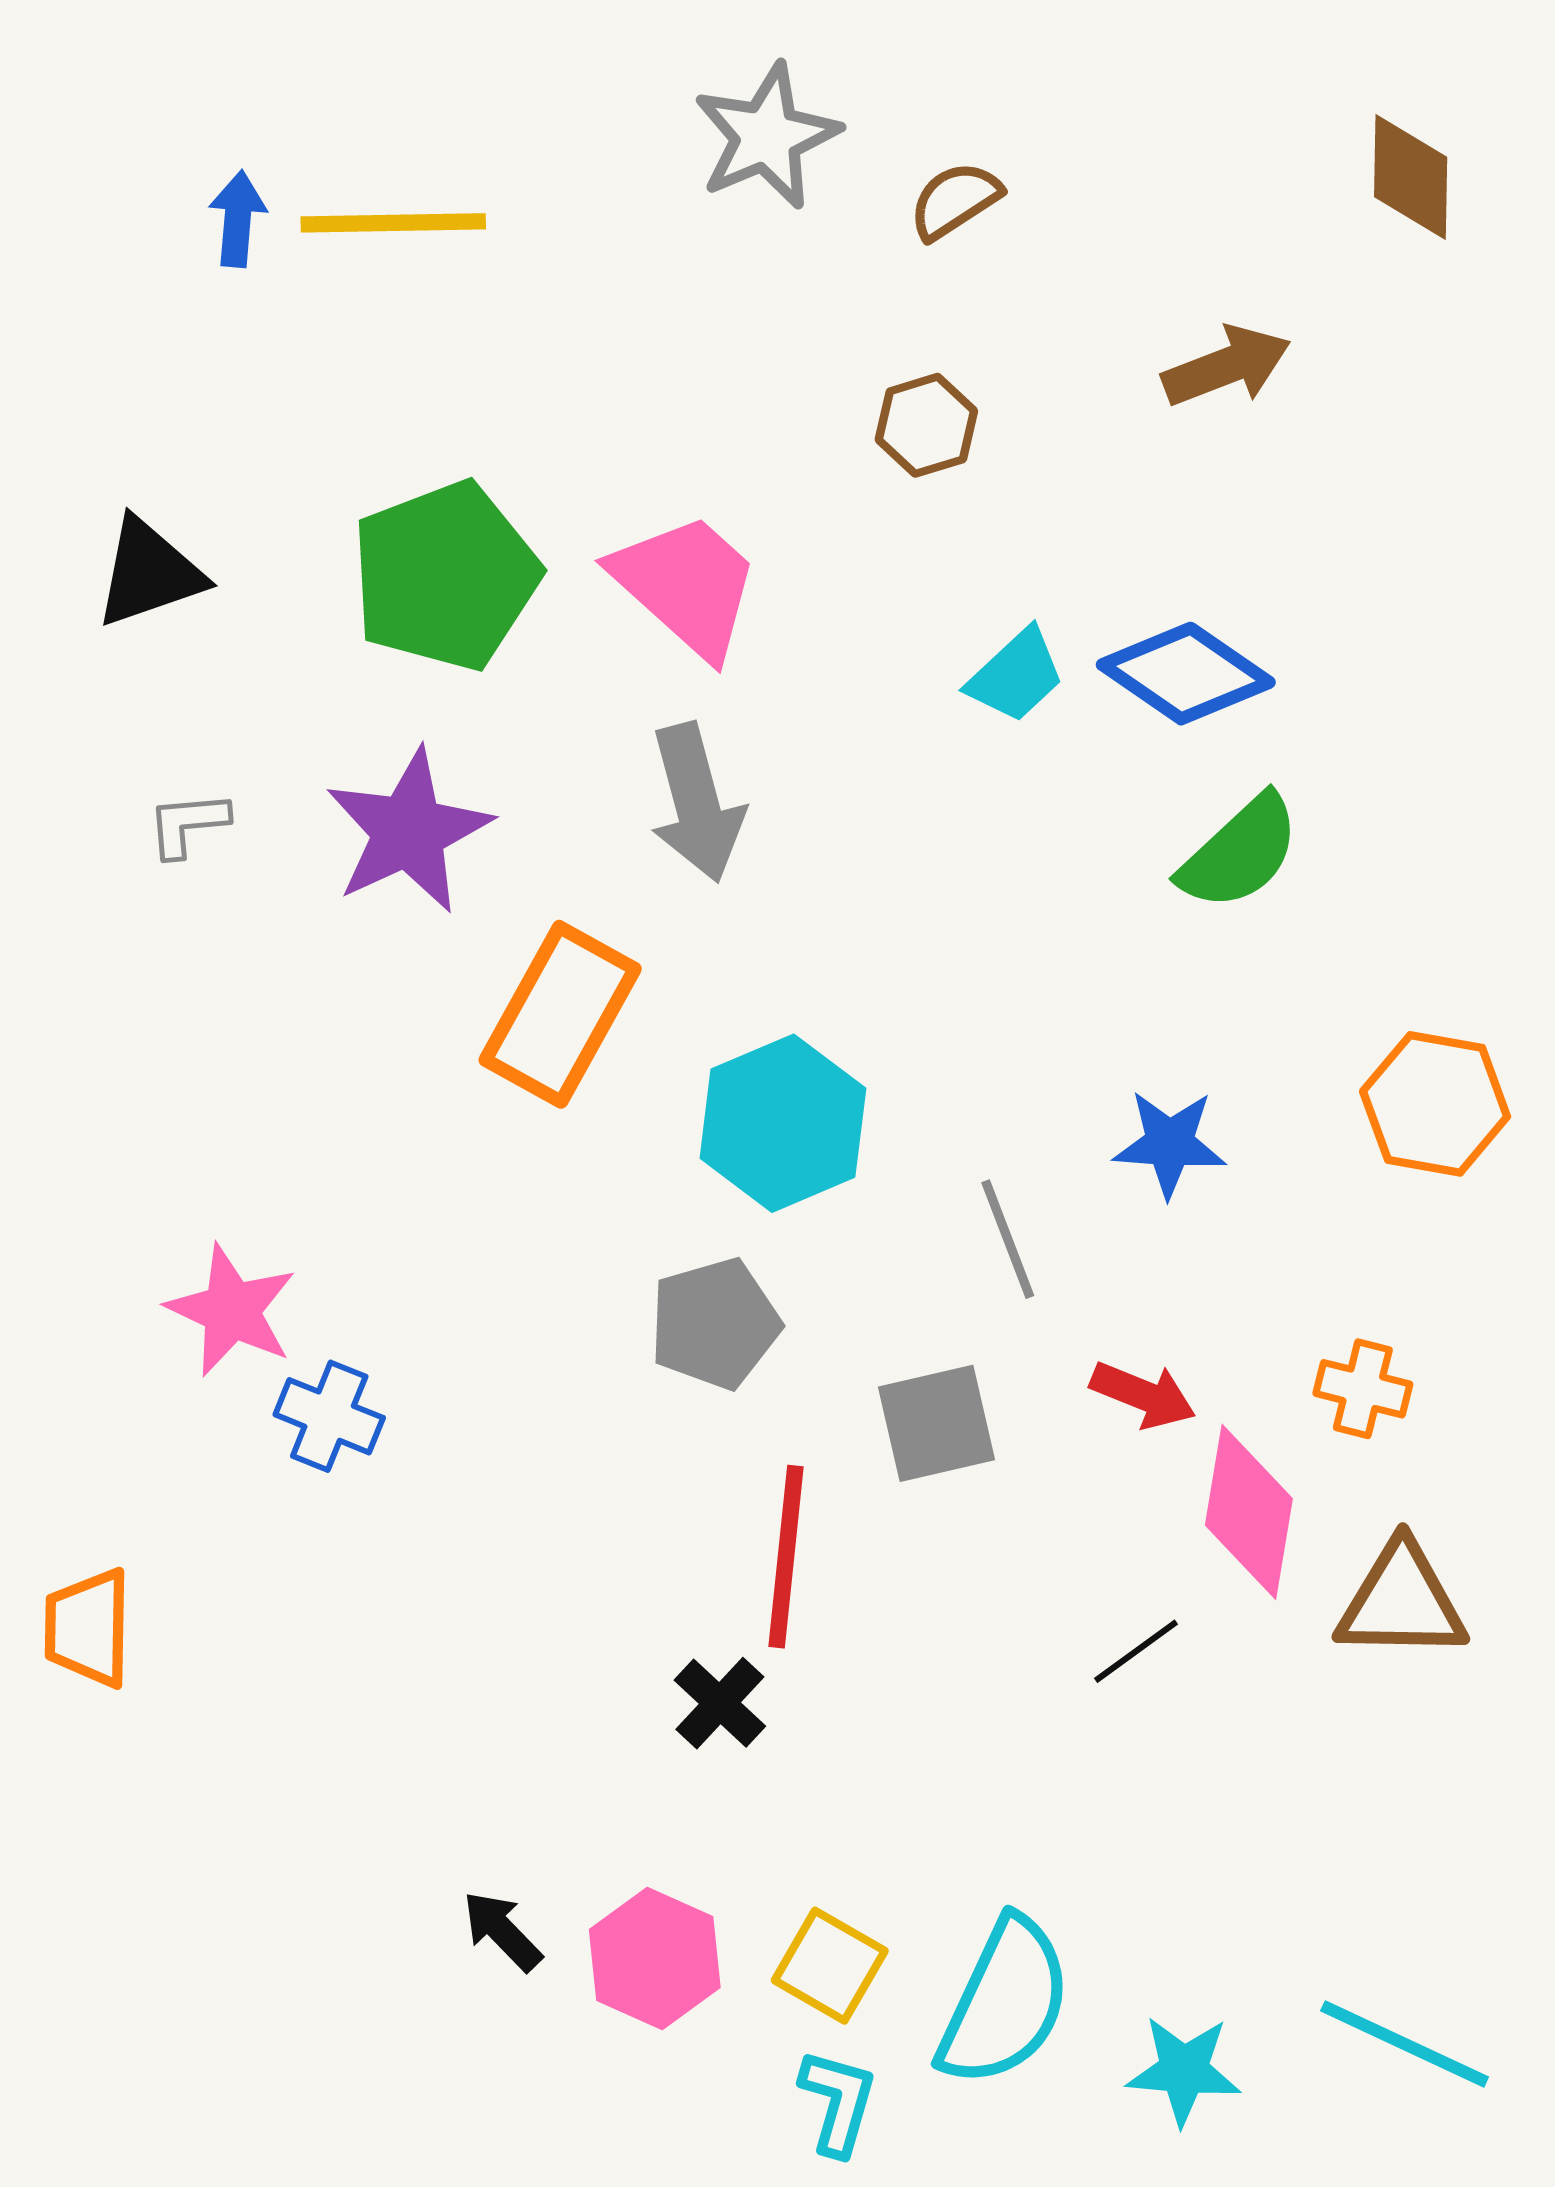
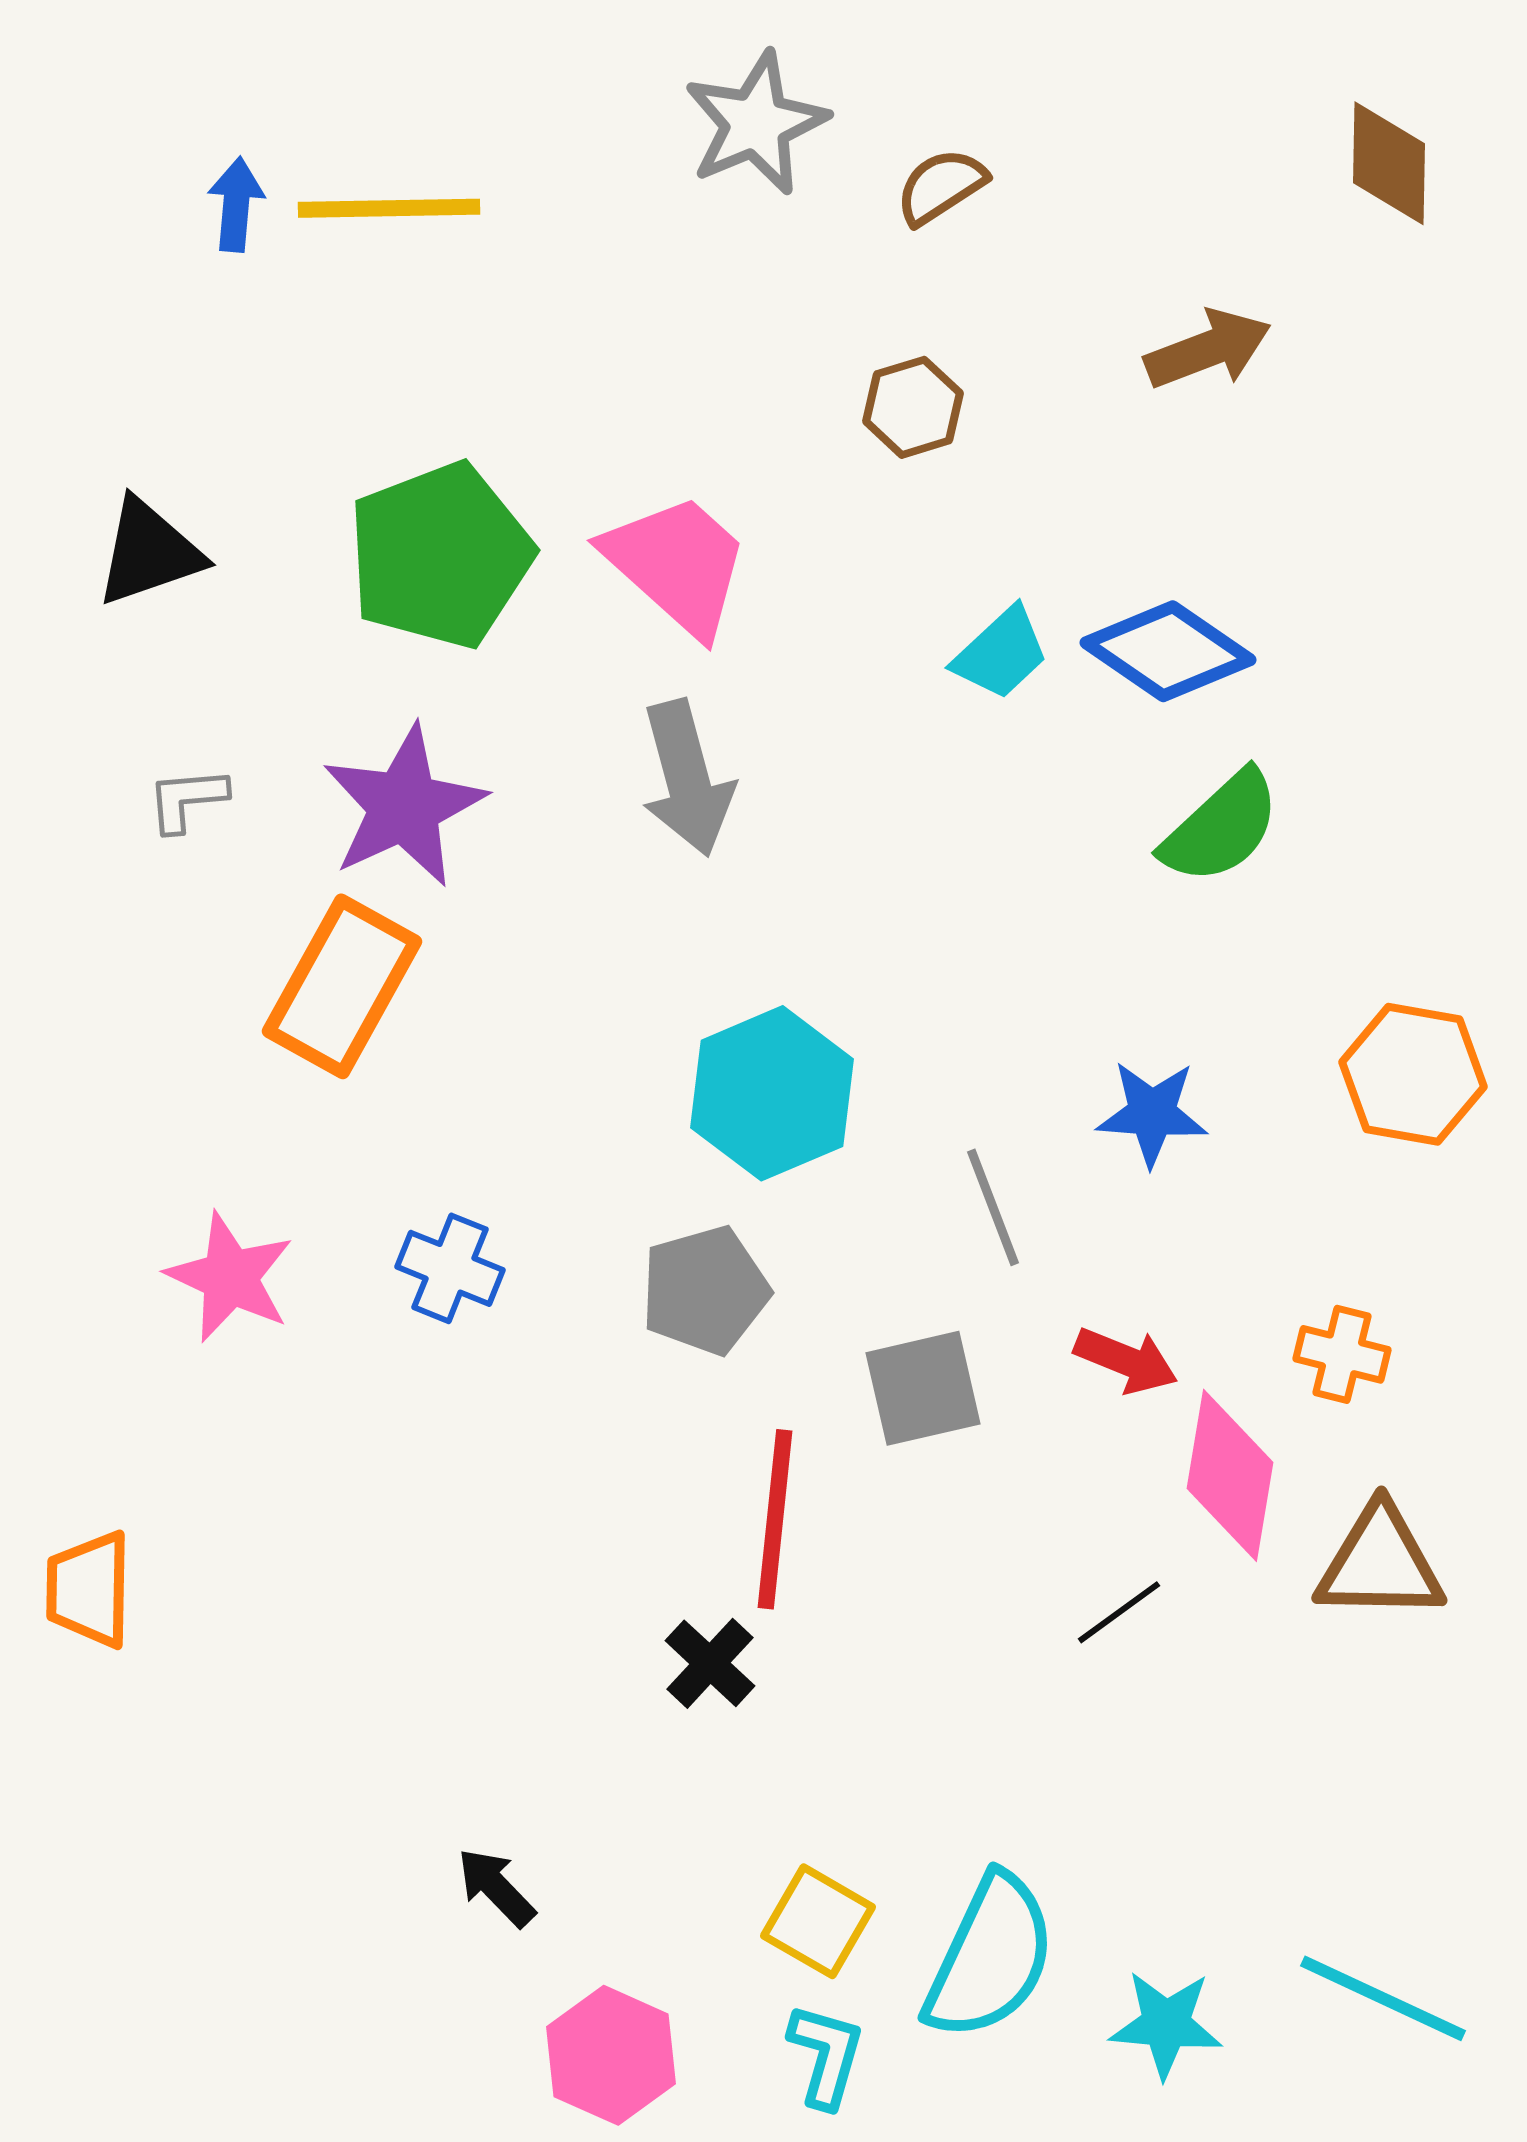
orange rectangle: (560, 1014) -> (342, 986), moved
blue cross: (329, 1416) -> (450, 1268), moved
pink hexagon: (655, 1958) -> (611, 2055), moved

